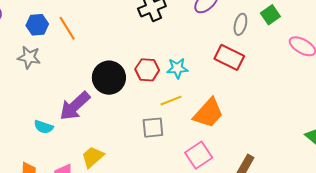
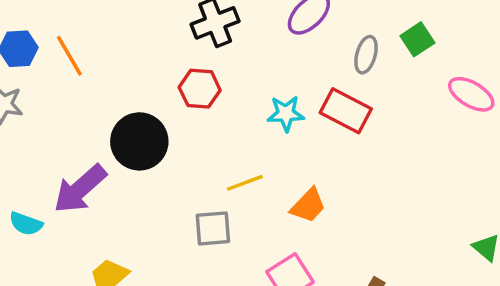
cyan star: (177, 68) -> (286, 114), moved
red hexagon: (147, 70) -> (200, 89), moved
orange trapezoid: (208, 113) -> (308, 205), size x0.7

